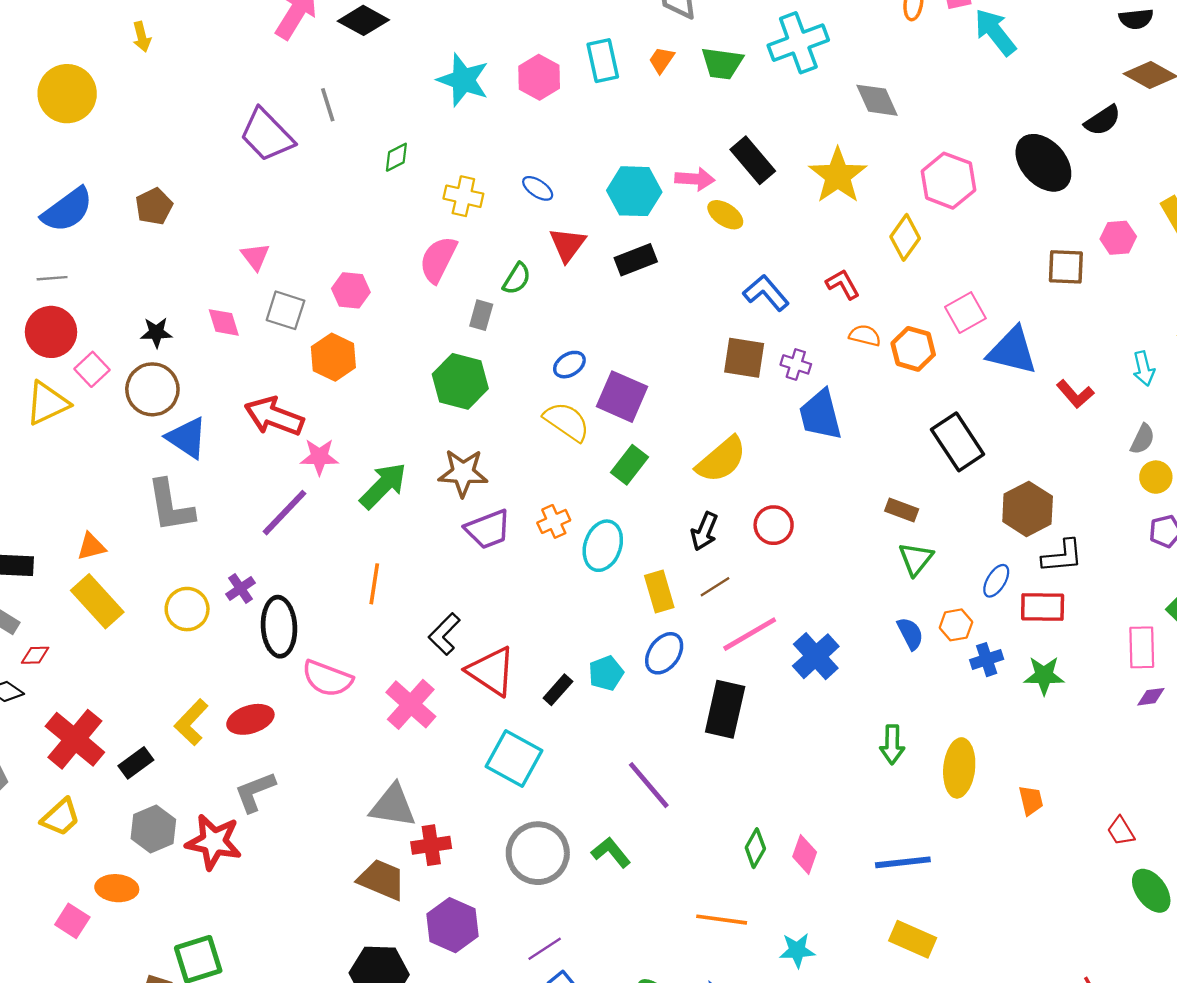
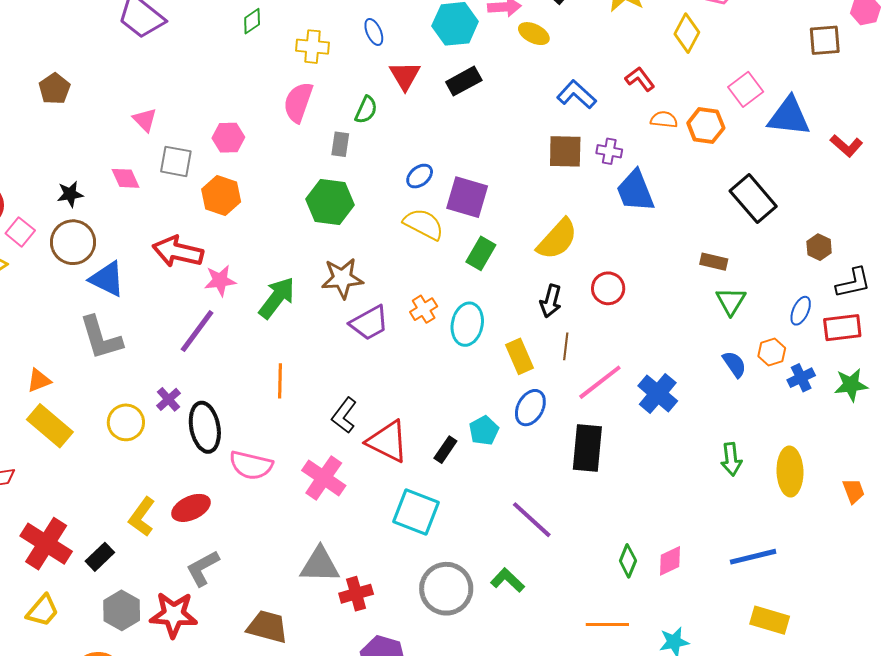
blue ellipse: (538, 188) -> (374, 32), turned 40
brown hexagon: (1028, 509) -> (819, 247), size x0.6
brown line: (715, 587) -> (566, 346), turned -44
pink diamond: (805, 854) -> (670, 561), turned 52
brown trapezoid: (382, 880) -> (267, 627), moved

